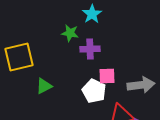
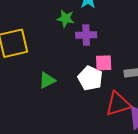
green triangle: (44, 86) -> (47, 80), moved

